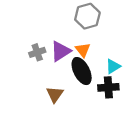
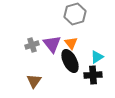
purple triangle: (61, 51) -> (52, 44), turned -36
brown triangle: (55, 94) -> (34, 81), moved

